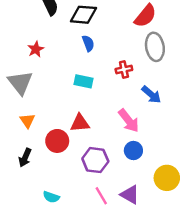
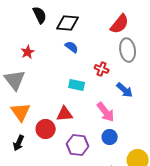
blue semicircle: (88, 43) -> (72, 47), turned -32
red cross: (124, 69) -> (102, 69), turned 32
cyan rectangle: (83, 81) -> (77, 85), moved
orange triangle: (27, 121) -> (21, 112), size x1.5

